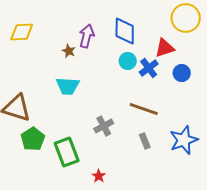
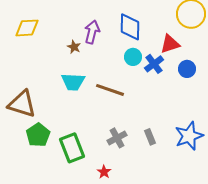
brown line: (144, 109) -> (110, 90), moved
gray cross: (104, 126) -> (117, 138), moved

